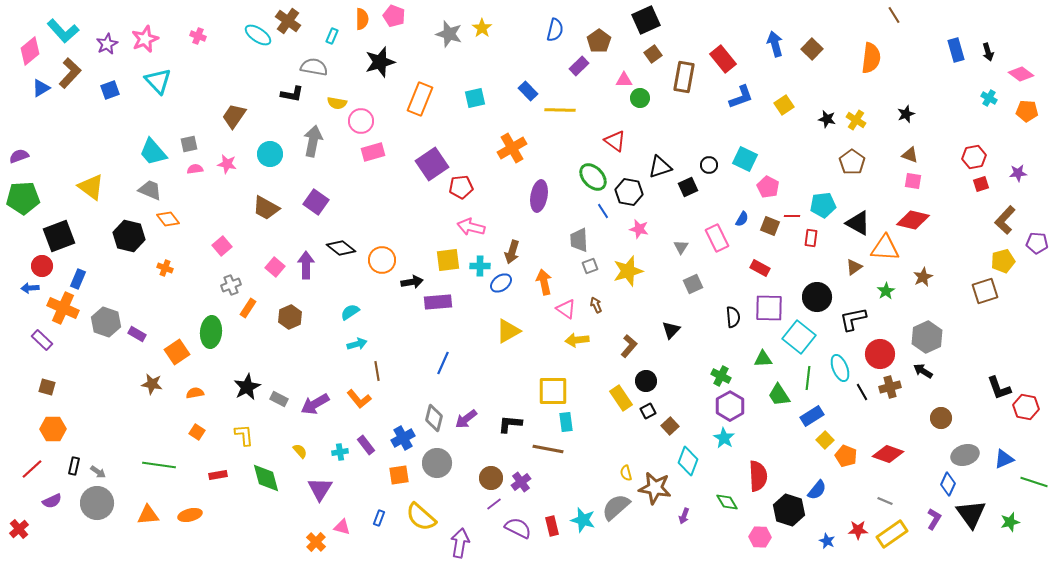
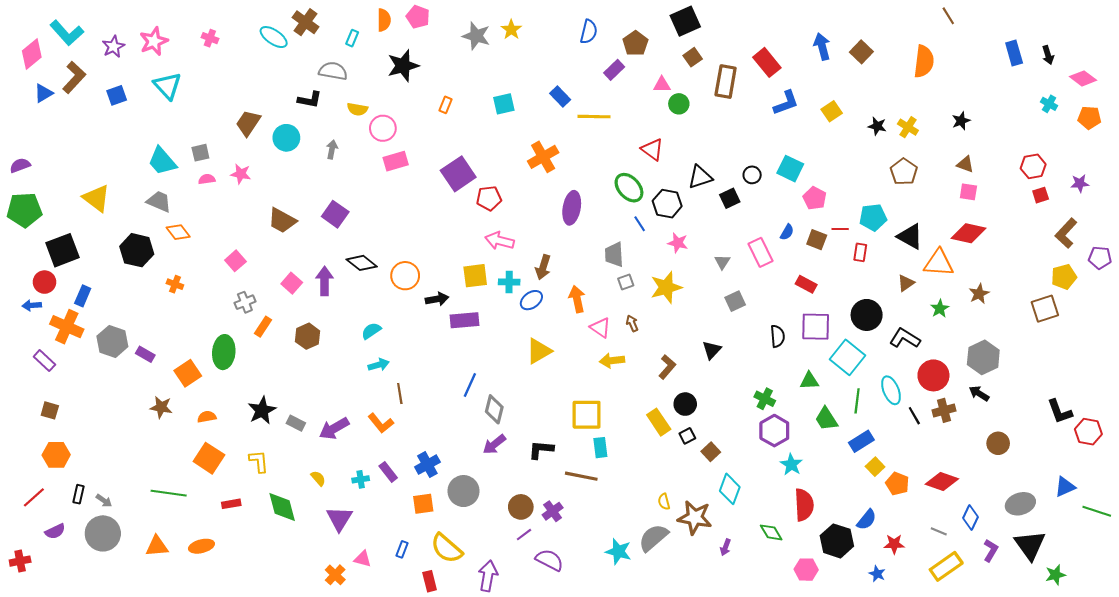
orange rectangle: (420, 99) -> (445, 105), size x0.5
gray arrow: (313, 141) -> (332, 149), size x0.6
cyan circle: (270, 154) -> (286, 138), moved
black L-shape: (853, 319) -> (905, 338), turned 44
gray diamond: (434, 418) -> (494, 409), moved
orange square: (197, 432) -> (209, 458), size x1.8
cyan star: (724, 438) -> (791, 465), moved
gray ellipse: (965, 455) -> (1020, 504), moved
blue diamond: (948, 484) -> (971, 518), moved
green star: (1010, 522) -> (1055, 575), moved
red rectangle: (552, 526) -> (430, 581), moved
red cross: (19, 529) -> (20, 561), turned 30
red star: (858, 530) -> (894, 544), moved

